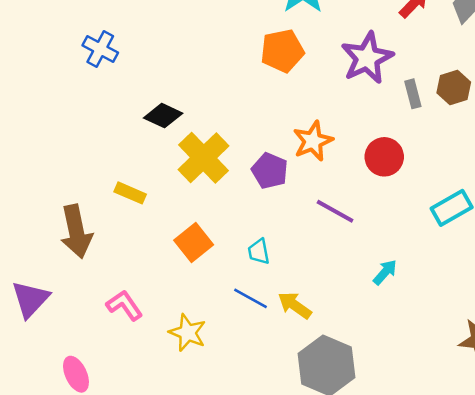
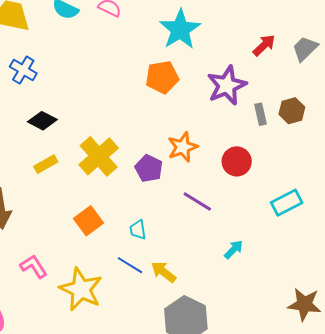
black diamond: (163, 116) -> (42, 121), moved
yellow rectangle: (130, 193) -> (46, 164), moved, turned -55
yellow star: (188, 333) -> (81, 289), size x1.5

